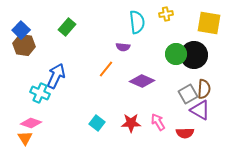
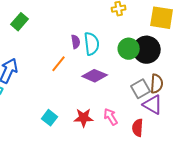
cyan semicircle: (137, 22) -> (92, 44), moved
purple semicircle: (123, 47) -> (76, 42), turned -104
red semicircle: (185, 133) -> (138, 128), turned 96

